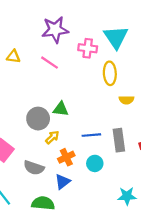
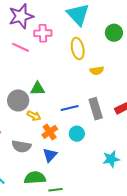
pink cross: (88, 48) -> (43, 33), moved
yellow arrow: (52, 137) -> (34, 116), turned 80

